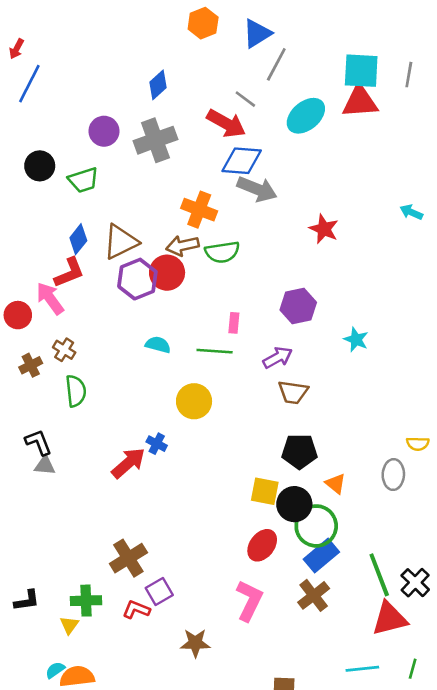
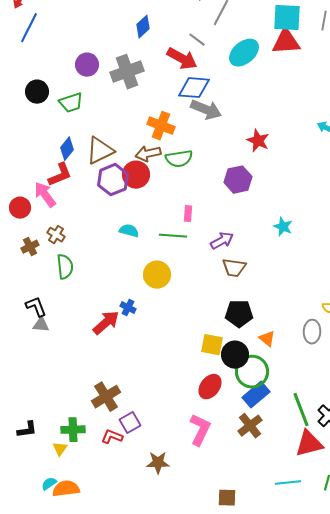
blue diamond: (158, 85) -> (143, 27), moved
purple hexagon: (298, 306) -> (238, 180), moved

